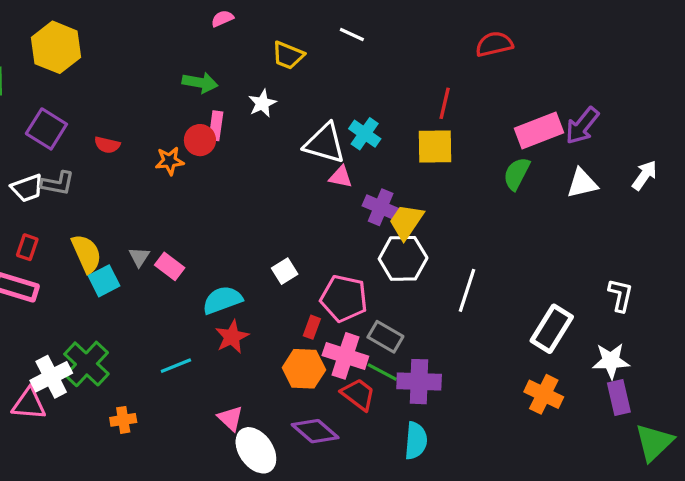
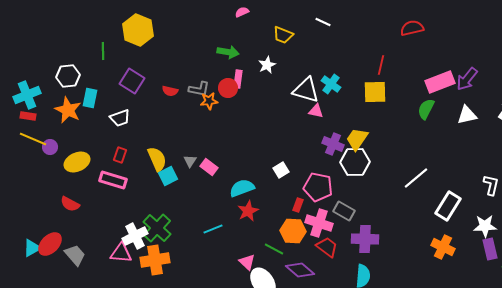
gray L-shape: (58, 183) -> (199, 89), moved
purple cross: (381, 207) -> (333, 144), moved
white line: (467, 290) -> (416, 178), moved, turned 32
green line: (382, 372) -> (274, 249), moved
orange cross: (123, 420) -> (155, 260), moved, size x1.8

